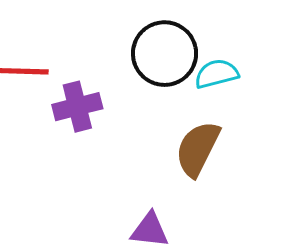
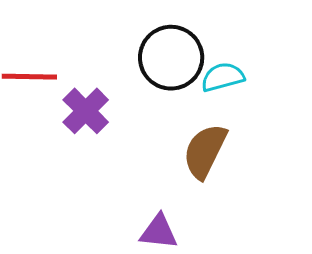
purple cross: (77, 107) -> (86, 111), turned -30

